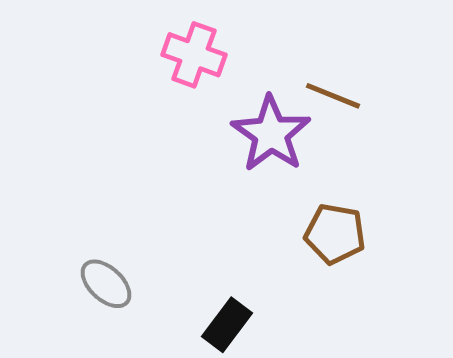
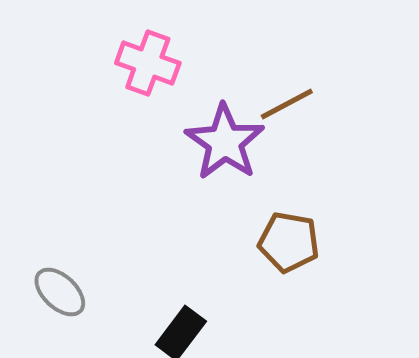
brown line: (333, 96) -> (287, 104), turned -50

